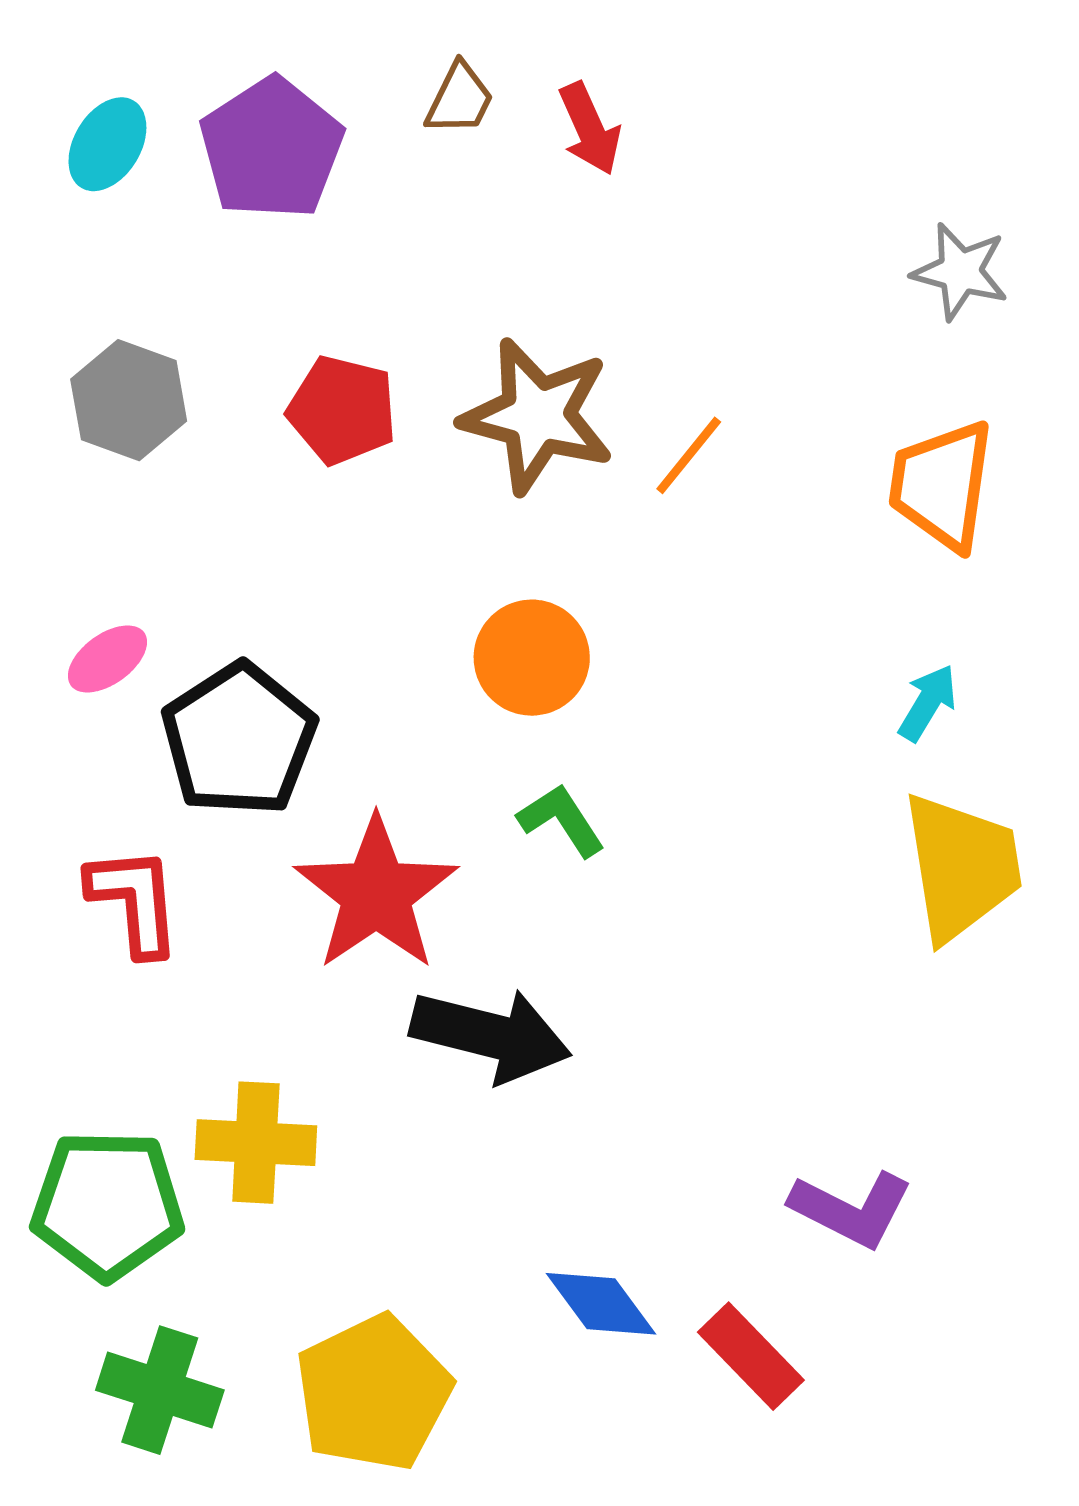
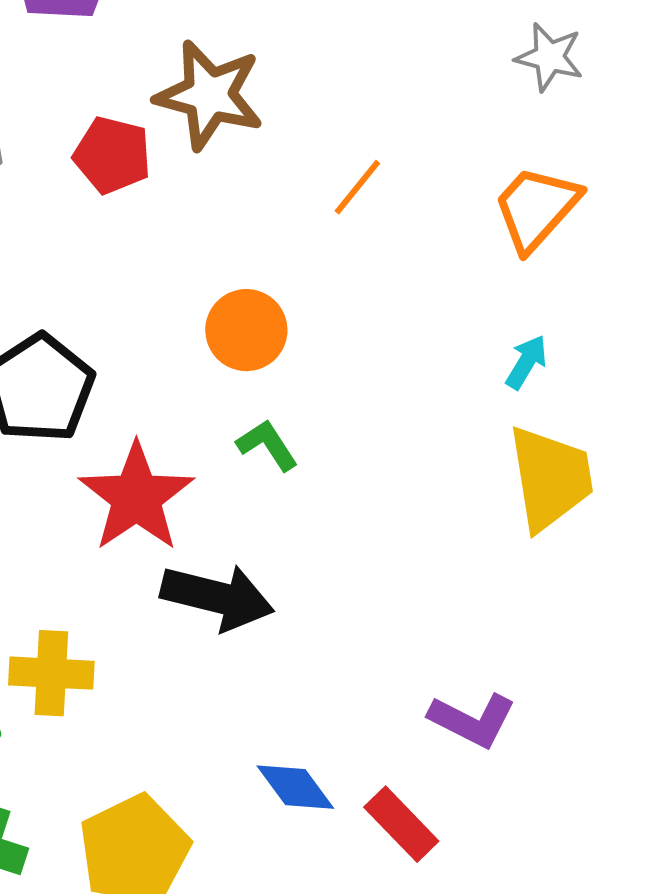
brown star: (537, 416) -> (209, 95), moved
orange trapezoid: (942, 485) -> (536, 208), turned 34

